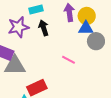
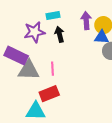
pink line: (69, 60) -> (52, 69), moved, turned 56

